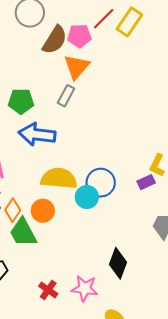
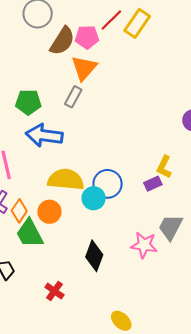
black diamond: (118, 263) -> (94, 256), moved
pink star: (85, 288) -> (144, 245), moved

